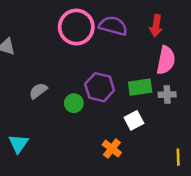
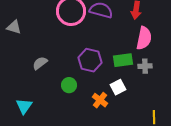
green circle: (74, 103) -> (69, 85), moved
orange cross: (112, 149) -> (100, 100), moved

